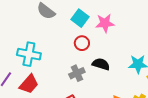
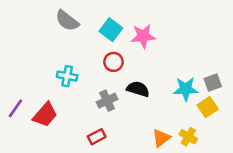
cyan cross: (29, 54) -> (67, 76), moved, size x0.7

